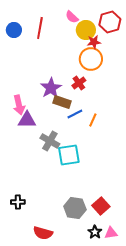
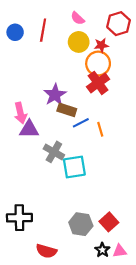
yellow circle: (86, 30) -> (79, 42), moved
red cross: (79, 83) -> (98, 83), moved, size x1.5
orange line: (93, 120) -> (100, 129), turned -40
black cross: (18, 202) -> (19, 218), size x1.6

